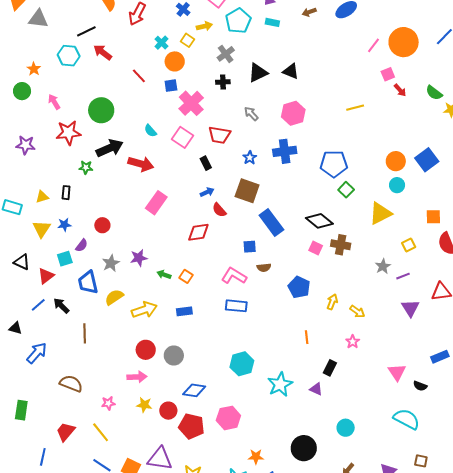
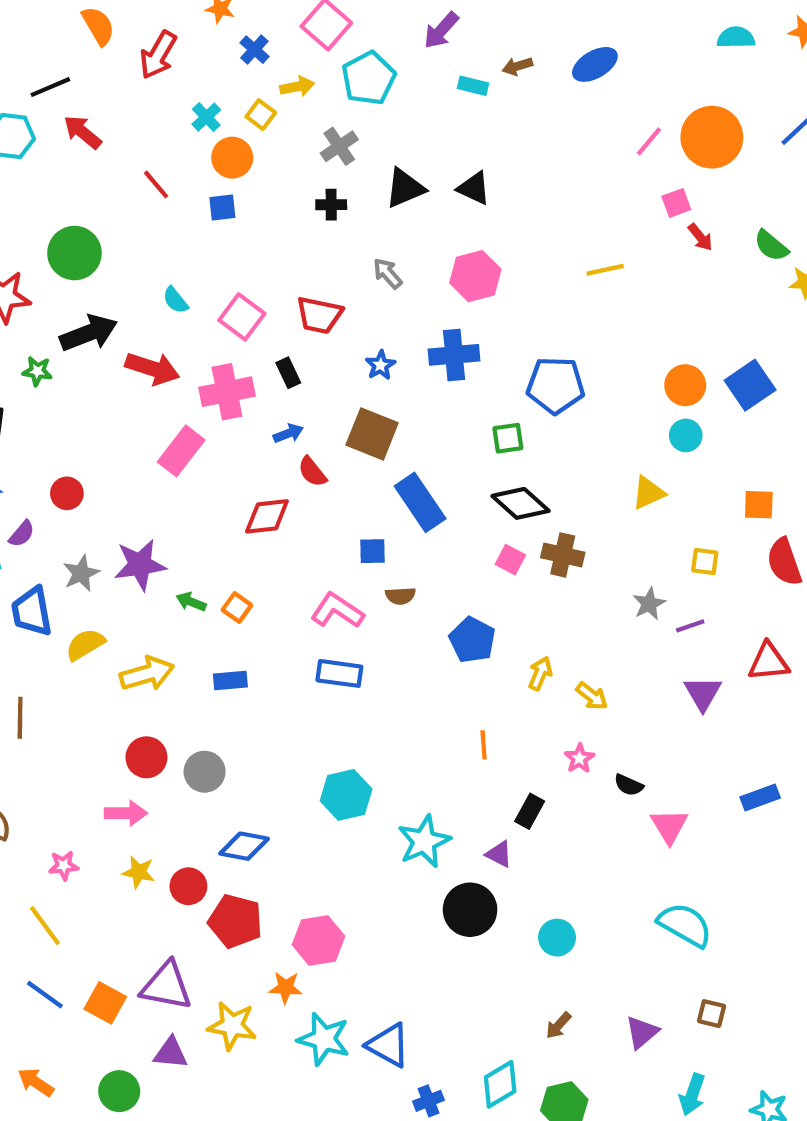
cyan rectangle: (272, 22) -> (473, 86), moved
pink cross: (191, 103) -> (227, 392), moved, turned 30
green square: (346, 190) -> (508, 438), moved, turned 35
yellow triangle: (380, 213) -> (648, 493), size x0.7
yellow square: (409, 245) -> (705, 562), turned 32
purple star: (139, 258) -> (140, 565), size x1.4
black semicircle: (420, 386) -> (629, 785), moved
pink hexagon: (228, 418) -> (318, 941), moved
black circle: (304, 448) -> (470, 910), moved
orange star: (256, 457) -> (286, 988), moved

